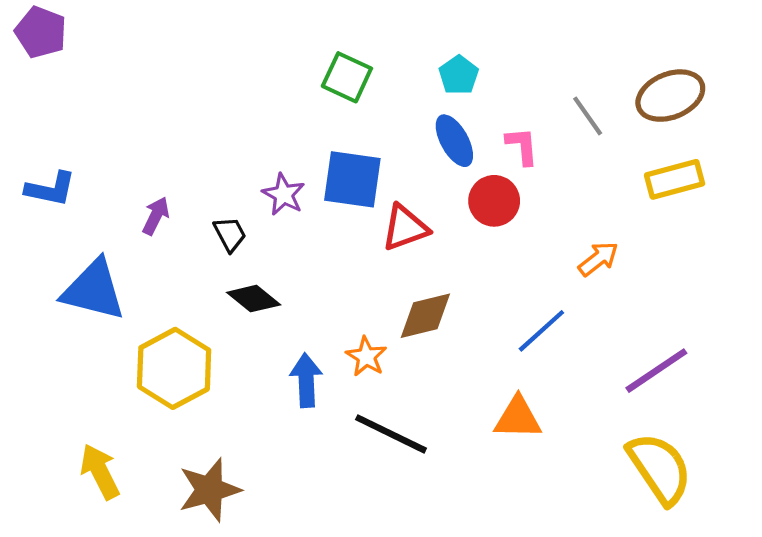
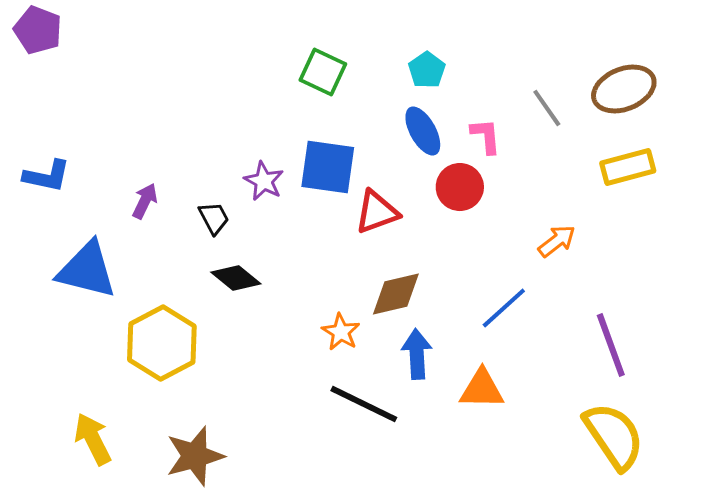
purple line: (656, 371) -> (611, 345), turned -76
blue arrow: (306, 380) -> (417, 354), moved

